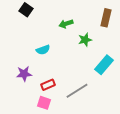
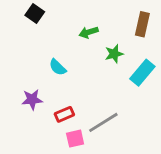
cyan semicircle: (43, 50) -> (58, 67), turned 64
cyan rectangle: (104, 65) -> (142, 73), moved
pink square: (44, 103) -> (75, 139), moved, turned -32

